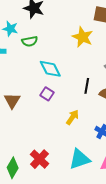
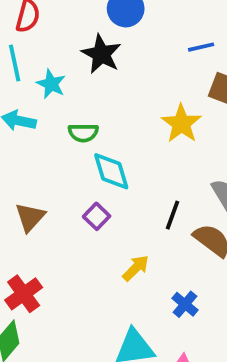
green semicircle: (30, 41) -> (83, 133), moved
red cross: (40, 159) -> (24, 294), moved

